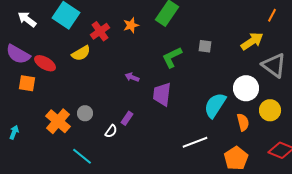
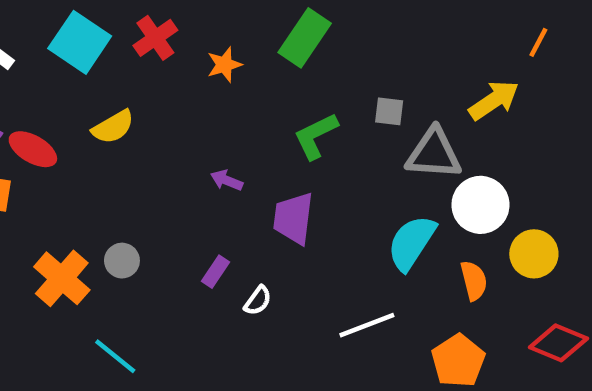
red cross: (100, 31) -> (155, 38), moved
gray triangle: (274, 65) -> (434, 154), moved, turned -32
white semicircle: (111, 131) -> (258, 301), moved

